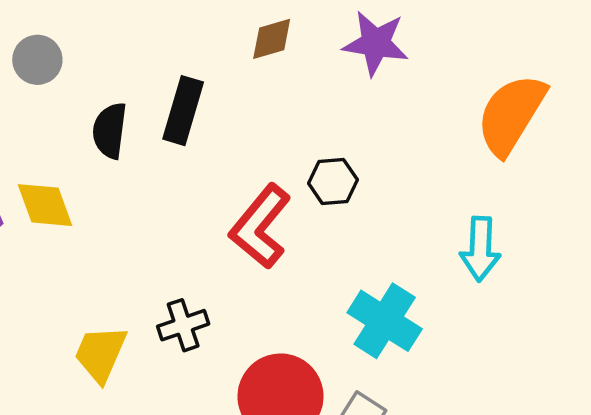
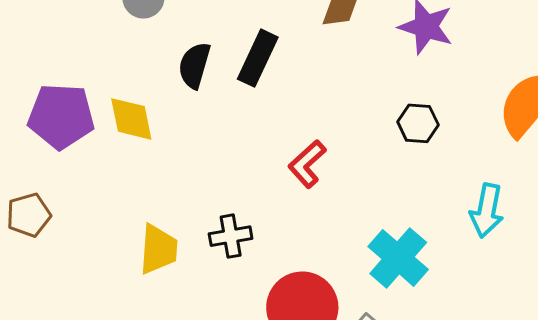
black hexagon: (333, 181) -> (418, 123), moved
red L-shape: (260, 226) -> (307, 164), size x0.7
yellow trapezoid: (100, 354) -> (158, 249), turned 152

